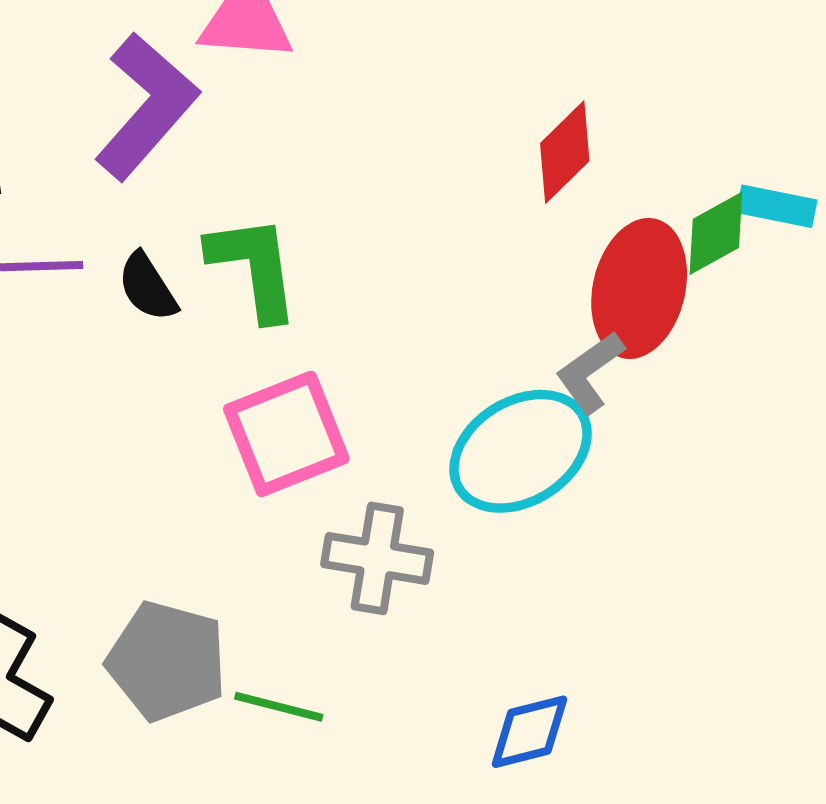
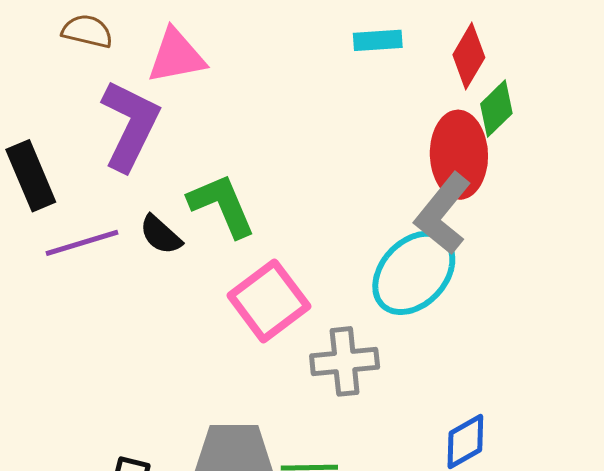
red diamond: (565, 152) -> (469, 56), moved
cyan rectangle: (777, 206) -> (378, 40), moved
gray L-shape: (590, 372) -> (443, 214), size x1.5

